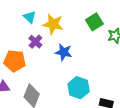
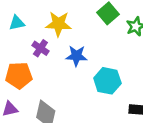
cyan triangle: (30, 17) -> (17, 23), moved, turned -48
cyan hexagon: (79, 88) -> (107, 81), moved

